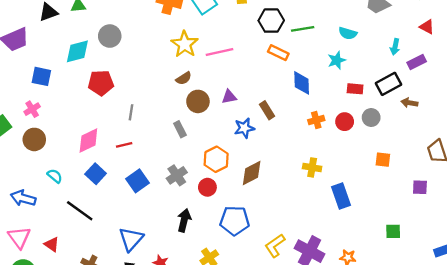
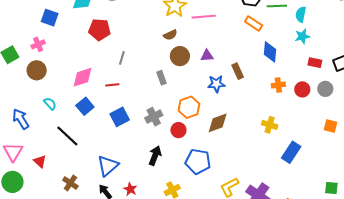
cyan semicircle: (348, 33) -> (301, 14), moved, turned 77
blue rectangle: (341, 196) -> (291, 152), turned 45
blue arrow: (23, 198) -> (21, 119), turned 35

